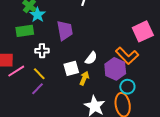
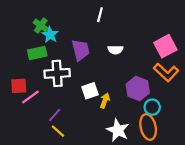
white cross: (42, 51) -> (57, 73), size x1.6
orange L-shape: (127, 56) -> (166, 72), moved
white semicircle: (91, 58) -> (115, 50), moved, turned 56
yellow line: (39, 74) -> (58, 131), moved

